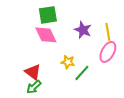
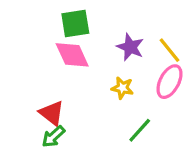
yellow line: (108, 32) -> (169, 50), turned -30
yellow star: (68, 62) -> (122, 88), moved
green line: (82, 73) -> (140, 130), moved

